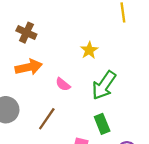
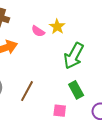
pink semicircle: (63, 84) -> (38, 31), moved

